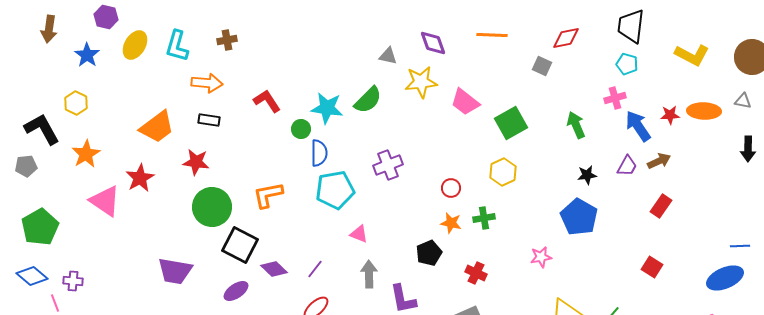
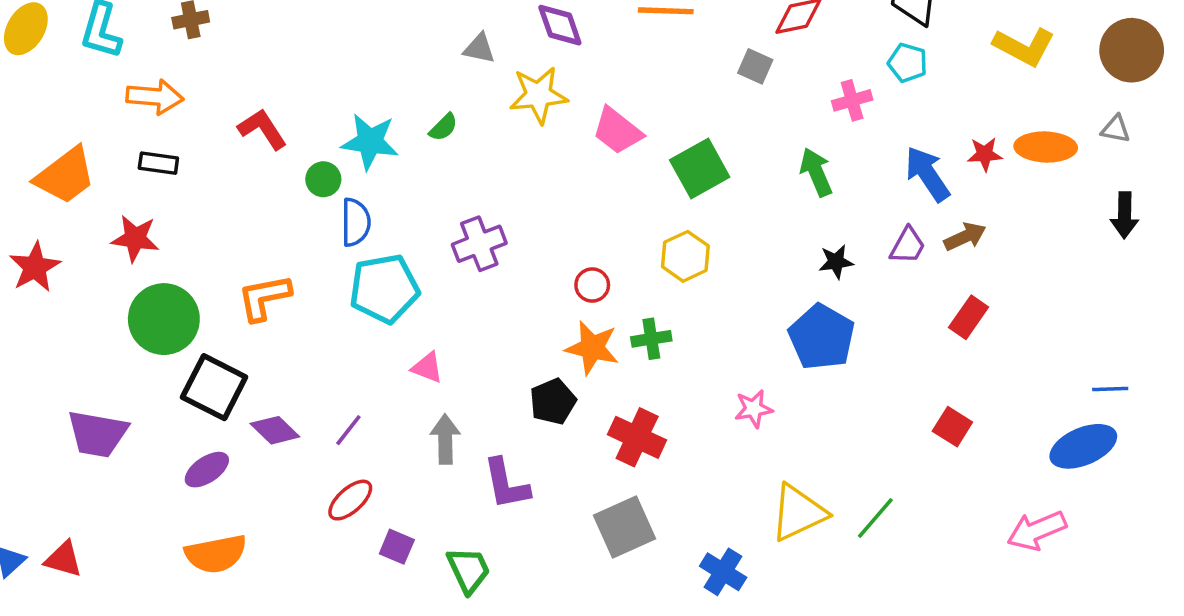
pink cross: (615, 98) -> (852, 100), moved
green semicircle: (368, 100) -> (443, 127), size x0.6
orange star: (451, 223) -> (592, 348), size x1.4
red cross: (476, 273) -> (637, 437), size x1.4

